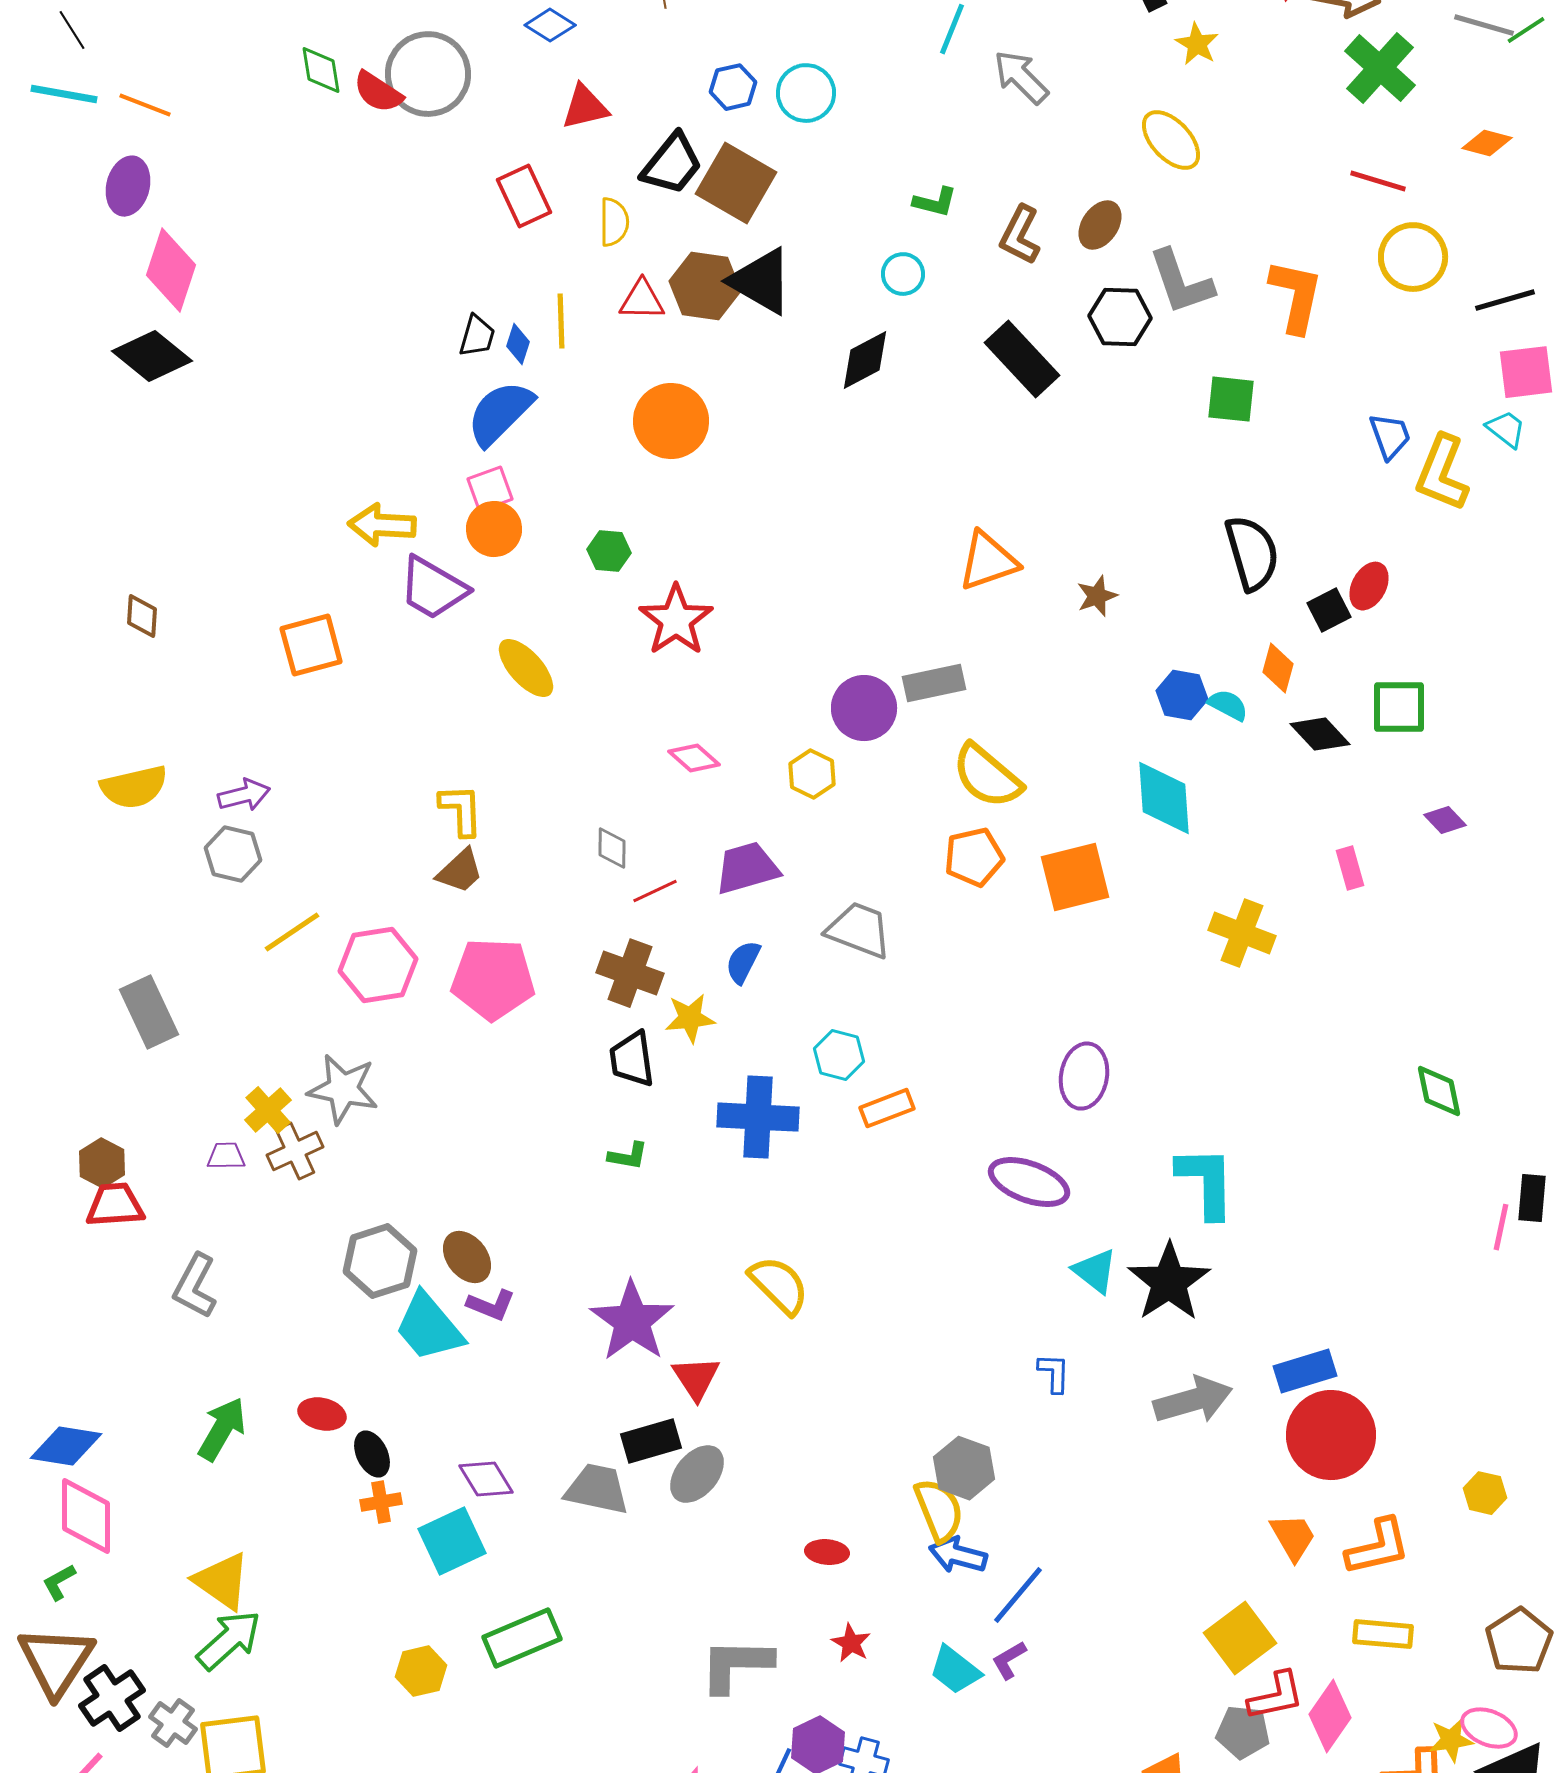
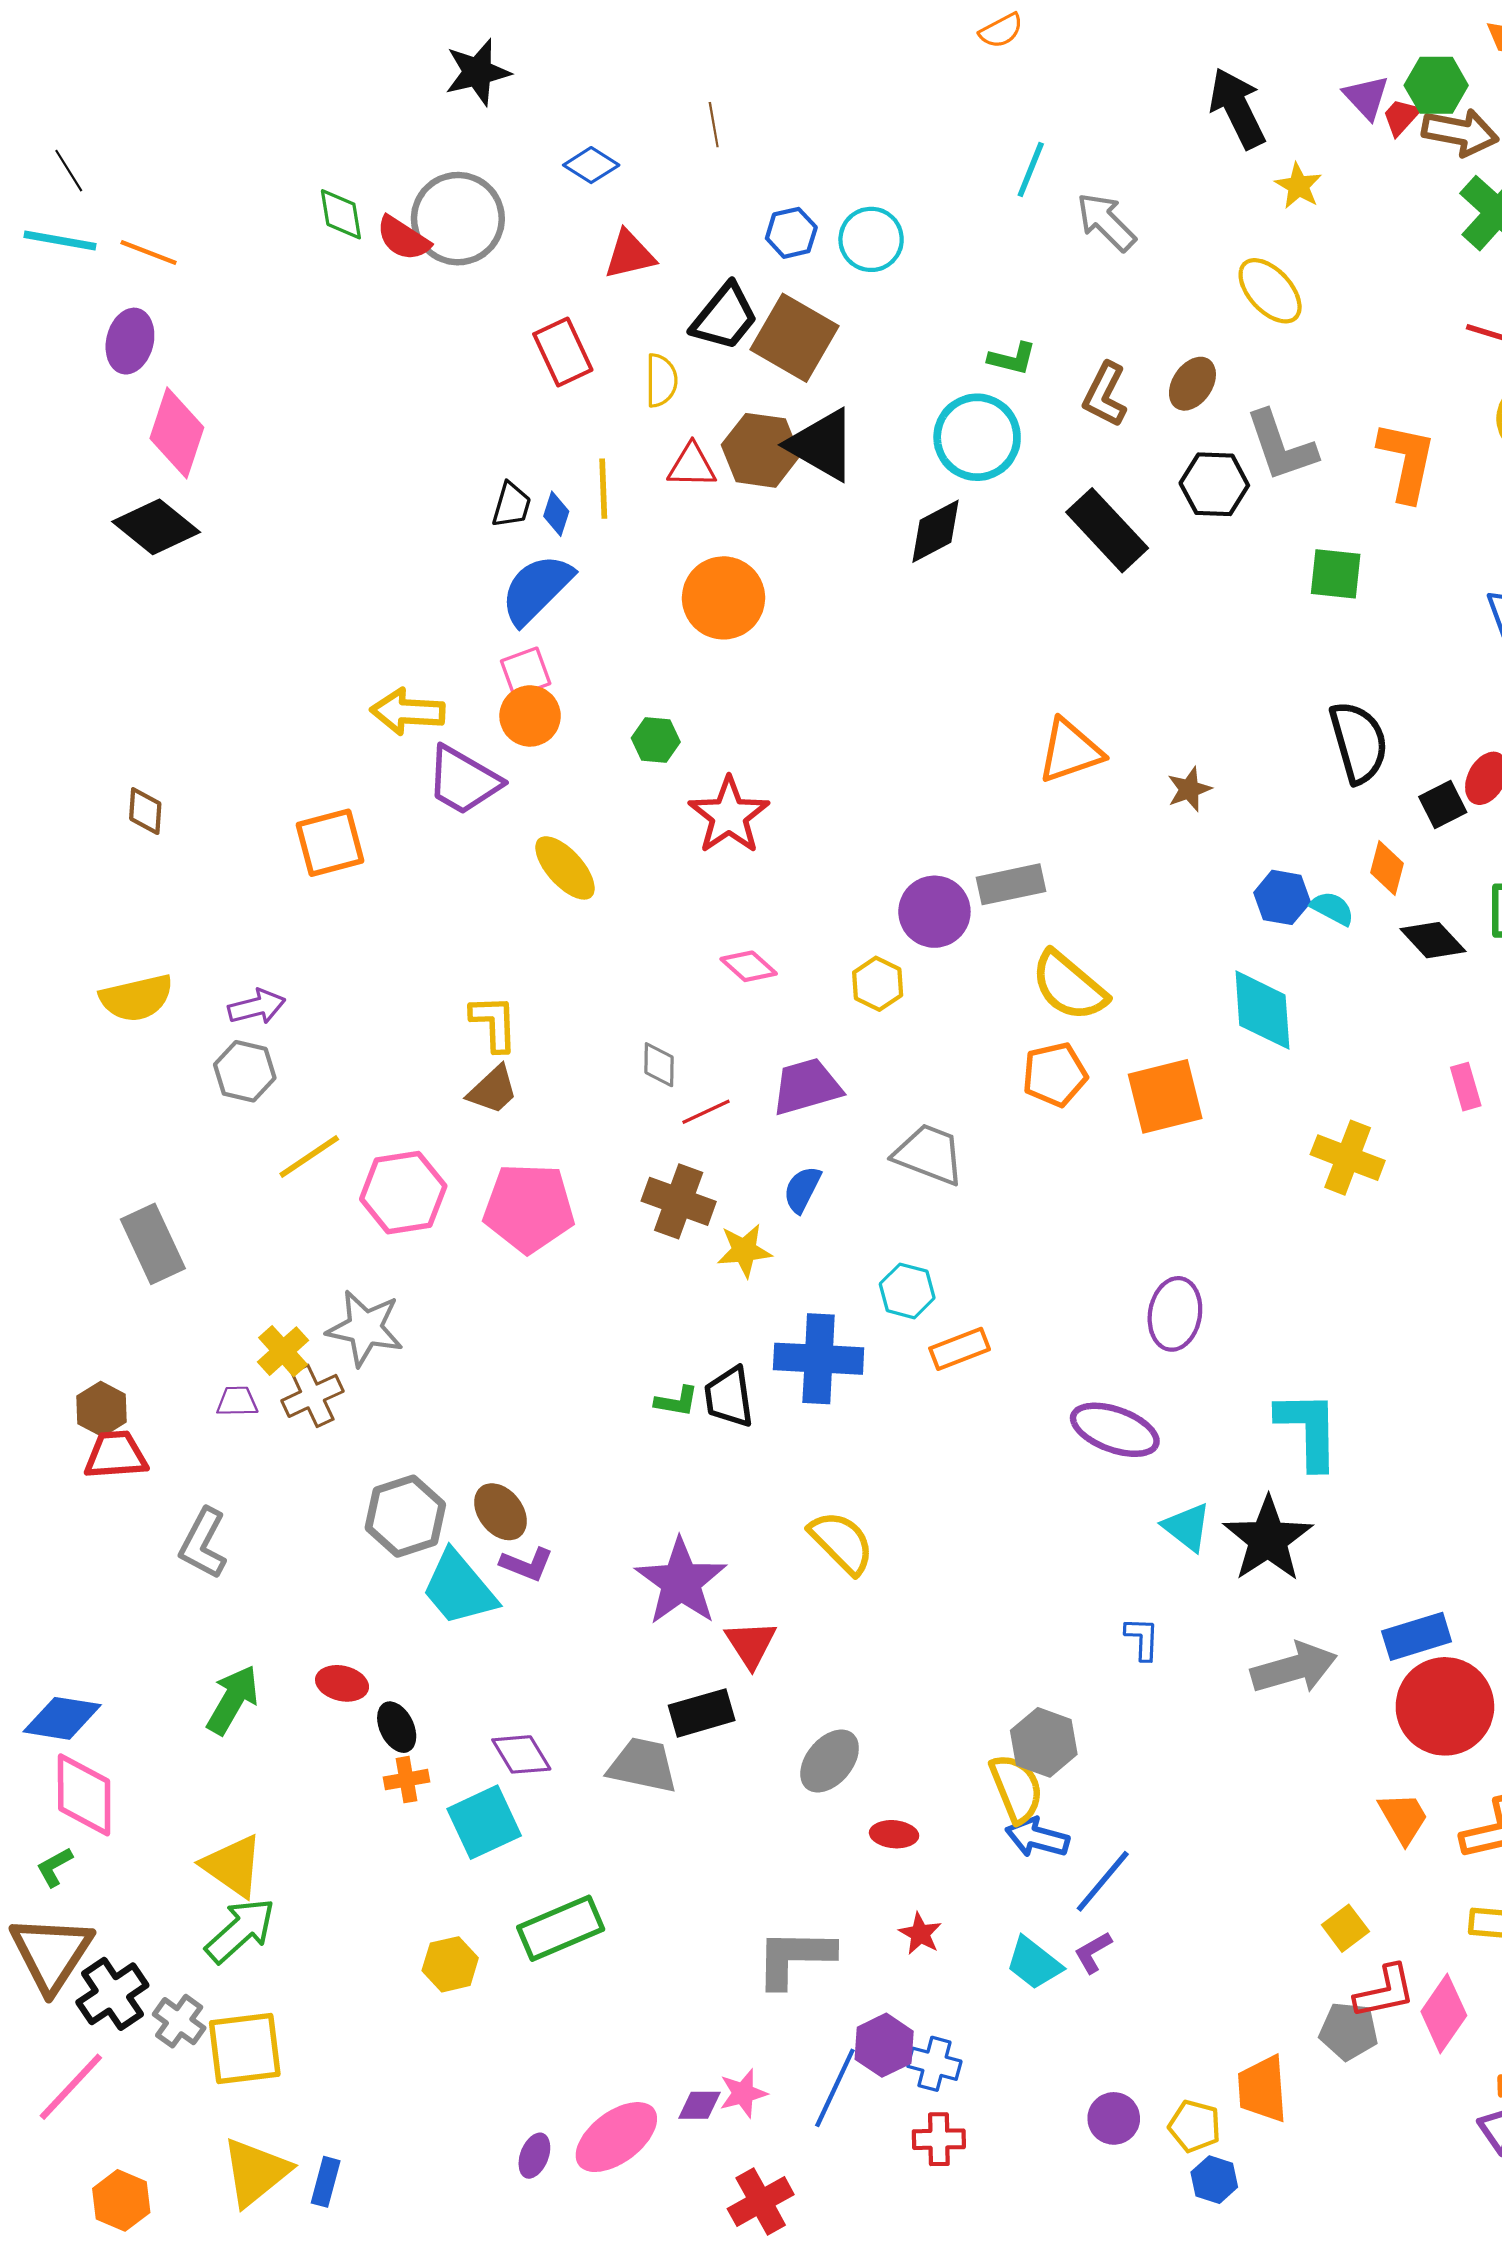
cyan circle: (903, 274) -> (977, 437), size x1.8
black trapezoid: (632, 1059) -> (729, 1397), moved
gray ellipse: (697, 1474) -> (830, 1761), moved
yellow square: (1240, 1638) -> (1345, 1928), size x0.6

